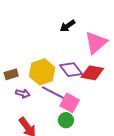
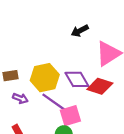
pink square: (70, 103) -> (70, 116), turned 36

